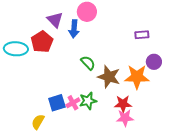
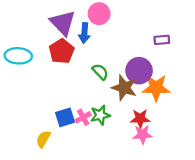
purple triangle: (55, 20) -> (63, 23), size x1.4
red pentagon: (42, 42) -> (62, 51), moved
purple circle: (154, 62) -> (139, 71), moved, size x1.5

